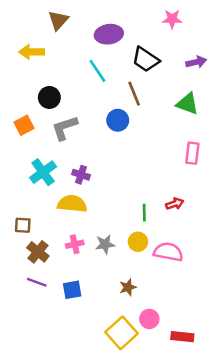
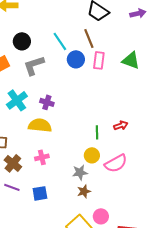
cyan line: (97, 71) -> (60, 41), moved
green triangle: (187, 104) -> (131, 60), moved
pink rectangle: (192, 153) -> (99, 60), moved
gray star: (105, 244) -> (80, 172), moved
pink semicircle: (168, 252) -> (116, 163), turned 140

